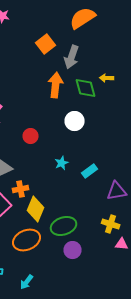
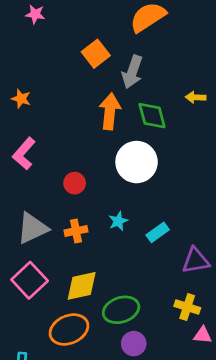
yellow arrow: (107, 78) -> (196, 97), moved
white circle: (75, 121) -> (137, 162), size x1.5
orange cross: (21, 189) -> (76, 231), moved
yellow diamond: (36, 209) -> (82, 286), turned 55

